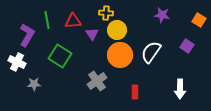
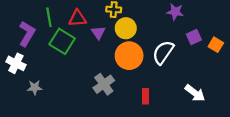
orange square: (199, 20) -> (216, 45), moved
purple square: (187, 46) -> (194, 37), moved, turned 32
green square: (60, 56) -> (62, 41), moved
white arrow: (180, 89) -> (195, 93), turned -54

